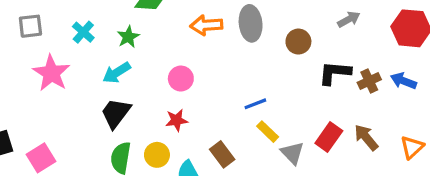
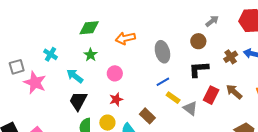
gray ellipse: (251, 23) -> (162, 52), moved
gray square: (30, 26) -> (17, 67), moved
green star: (128, 37) -> (91, 55), moved
brown circle: (298, 42) -> (198, 41), moved
cyan arrow: (117, 73) -> (75, 76), turned 78
black L-shape: (335, 73) -> (199, 69), moved

